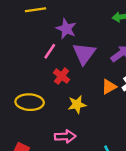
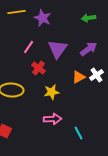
purple star: (66, 29) -> (43, 18), moved
pink arrow: (65, 136) -> (53, 119), moved

